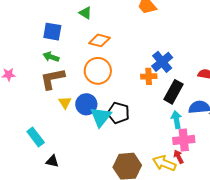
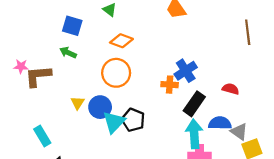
brown L-shape: (52, 79) -> (38, 76), moved
cyan arrow: (177, 120) -> (194, 134), size x1.5

